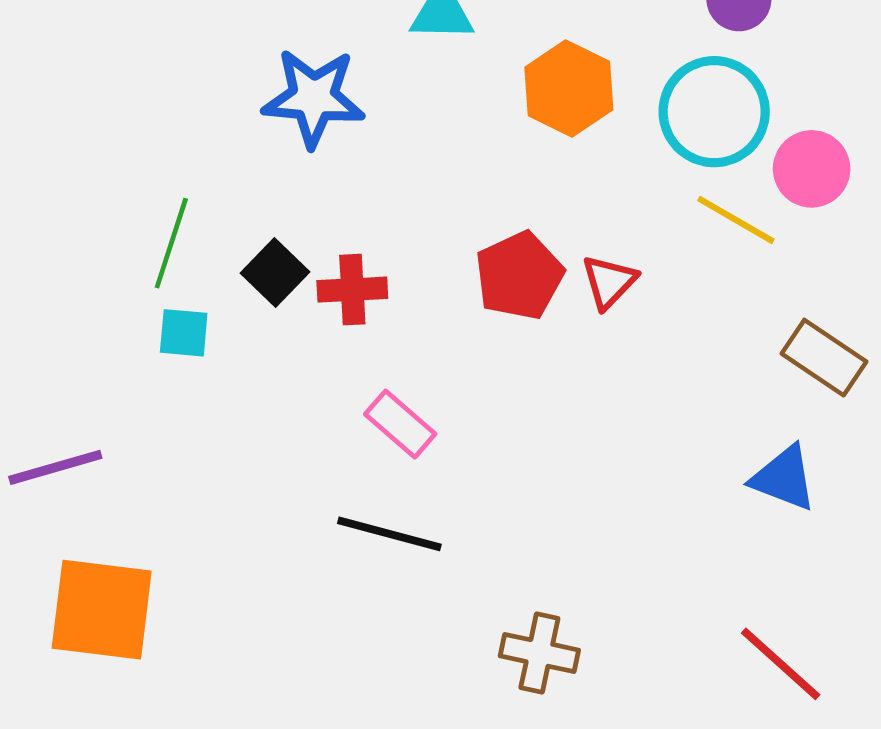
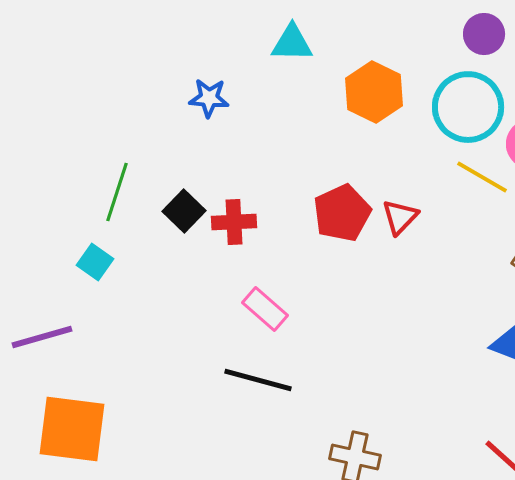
blue star: (314, 98) -> (209, 98), size x0.6
cyan square: (184, 333) -> (95, 262), moved, turned 30

